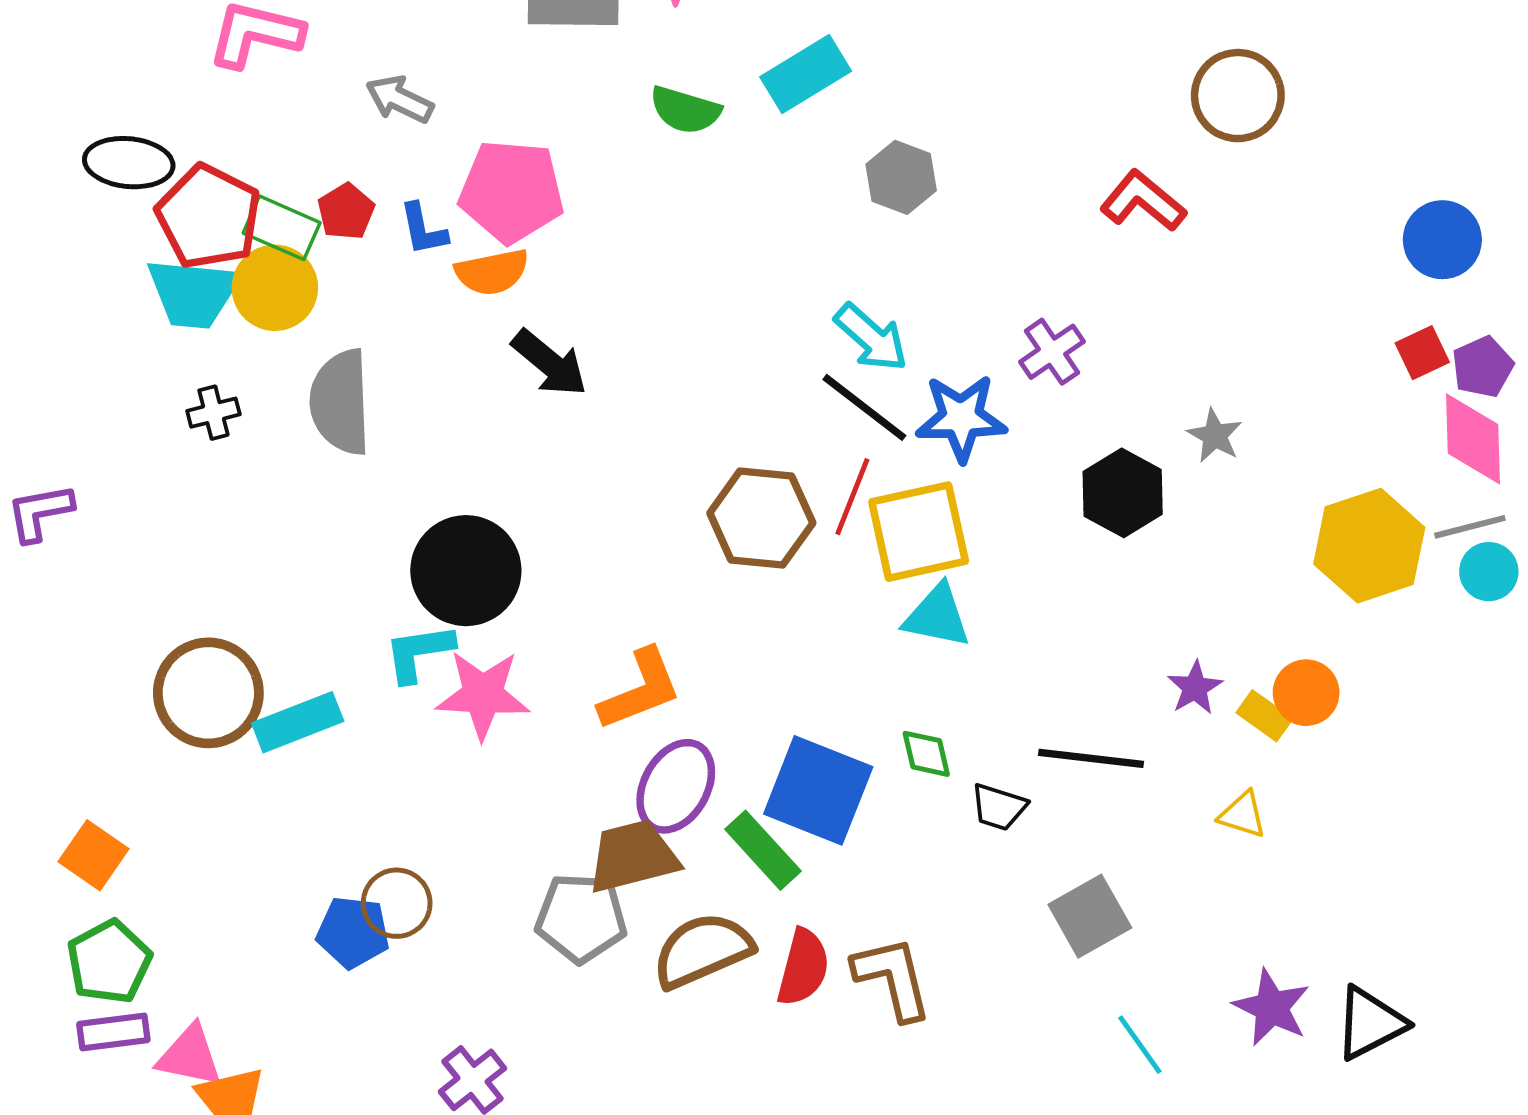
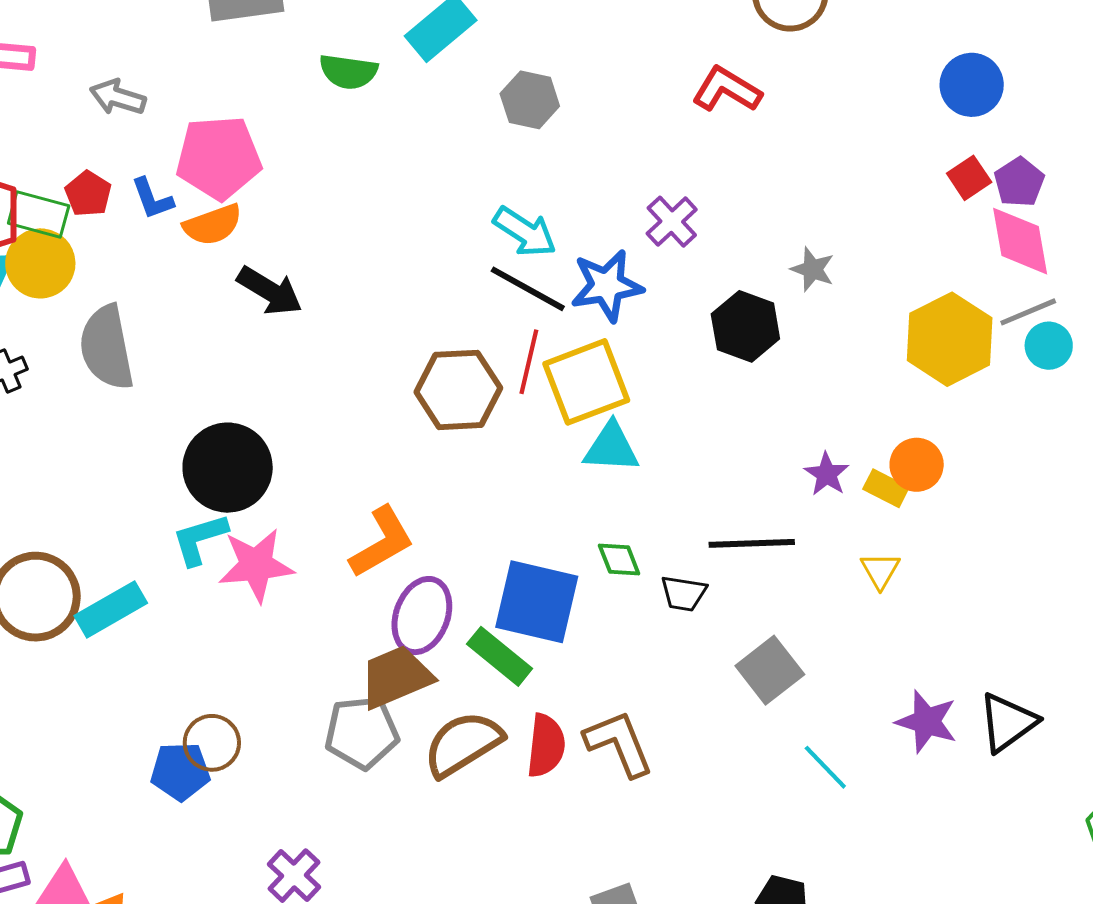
yellow triangle: (1243, 815) -> (880, 570), turned 51

